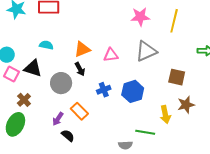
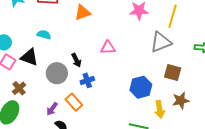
orange triangle: (82, 49) -> (82, 13), moved
gray triangle: (146, 51) -> (161, 42), moved
blue cross: (104, 90) -> (87, 80), moved
blue hexagon: (133, 91) -> (141, 87), moved

